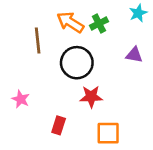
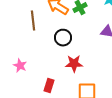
black circle: (77, 63) -> (63, 38), size x0.7

